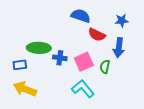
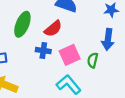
red semicircle: (97, 35) -> (53, 29), moved, turned -66
green ellipse: (39, 48) -> (22, 24), moved, turned -70

